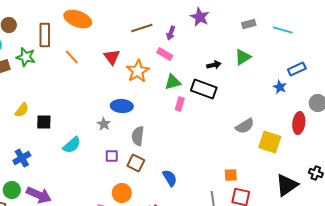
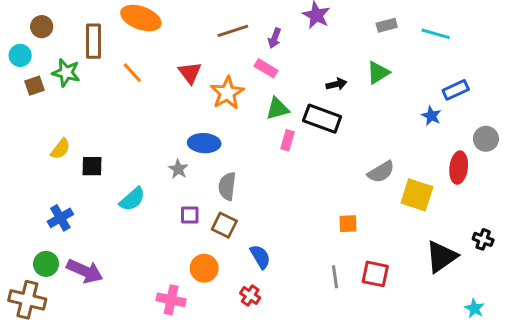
orange square: (231, 175) -> (348, 224), moved
blue semicircle: (170, 178) -> (260, 257), moved

